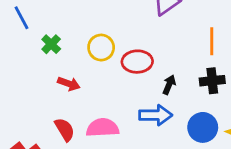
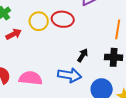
red ellipse: (137, 62) -> (63, 19), moved
red arrow: (69, 84) -> (14, 34), moved, turned -56

